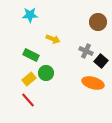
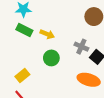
green rectangle: (31, 55) -> (24, 30), moved
green circle: (46, 73) -> (51, 58), moved

